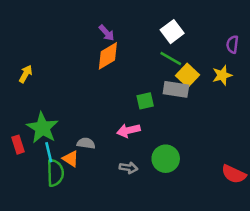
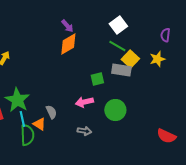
gray semicircle: (86, 143) -> (51, 112), turned 56
green circle: (166, 159) -> (115, 110), moved

